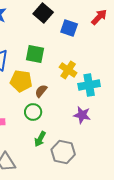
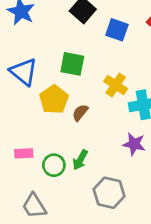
yellow pentagon: (21, 81) -> (54, 99), turned 30
green circle: (33, 112) -> (54, 165), moved
green arrow: (40, 139) -> (80, 160), moved

